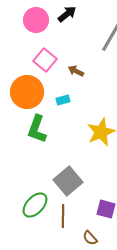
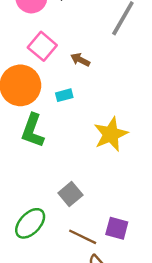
gray square: (68, 181) -> (70, 194), size x0.7
brown line: (63, 216) -> (83, 237), moved, turned -65

